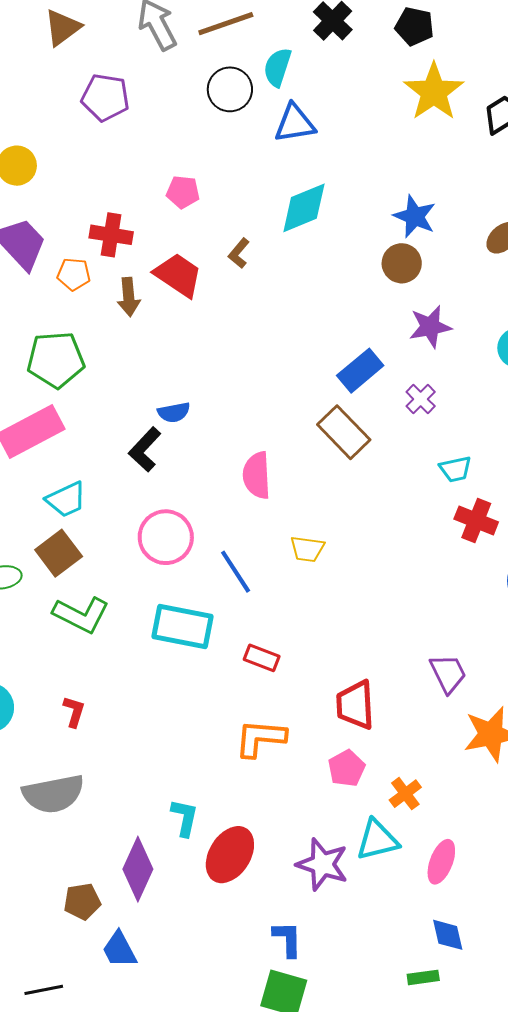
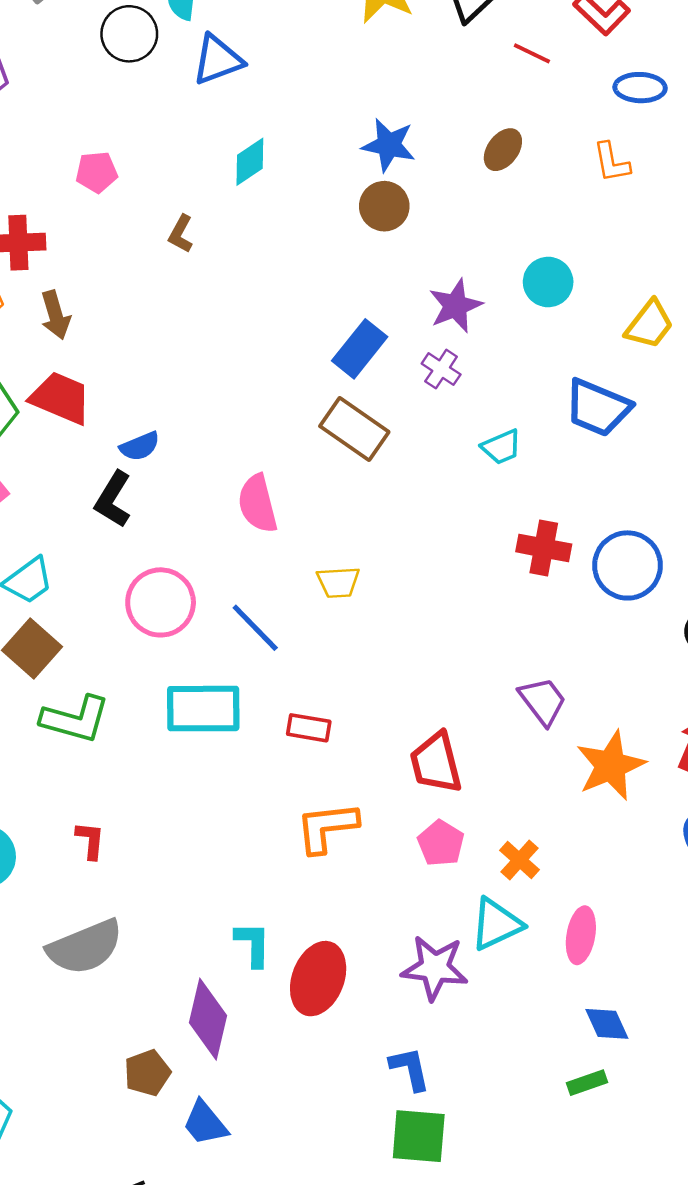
cyan diamond: (304, 208) -> (250, 162), size x0.7
red trapezoid: (178, 275) -> (61, 398), moved
purple star: (430, 327) -> (455, 306), moved
red cross: (476, 521) -> (544, 548), moved

